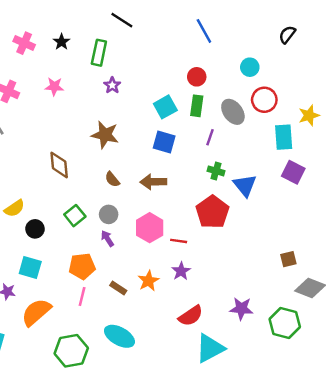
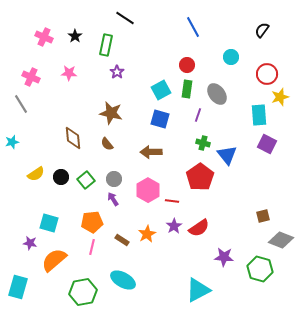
red circle: (264, 100) -> (267, 74), moved
brown semicircle: (112, 179) -> (107, 144), moved
black circle: (35, 229) -> (61, 177), moved
red semicircle: (191, 316) -> (199, 228), moved

